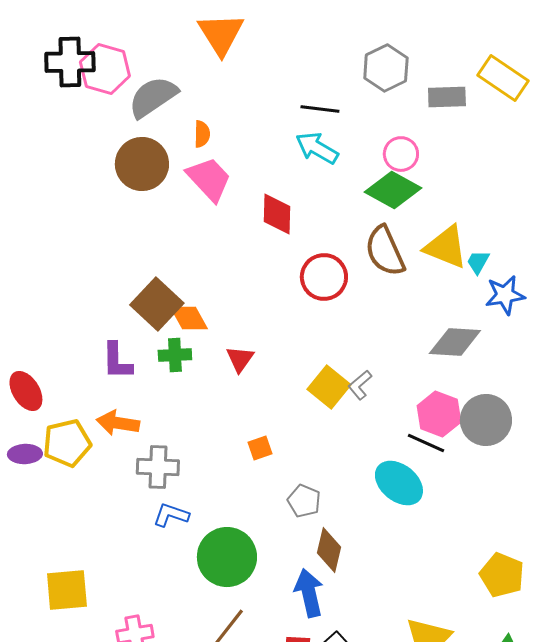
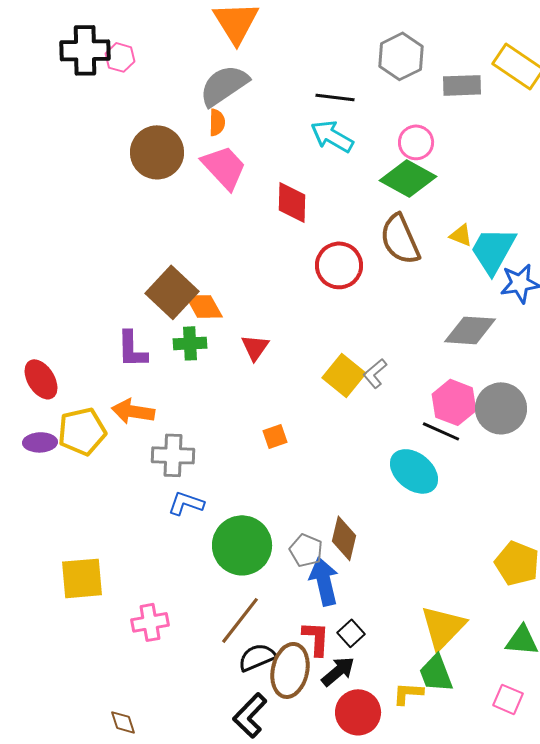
pink hexagon: (105, 69) -> (120, 57), size x0.6
gray semicircle: (153, 97) -> (224, 85), moved
yellow triangle: (446, 247) -> (461, 235), size x0.5
cyan trapezoid: (478, 262) -> (493, 250), size x2.0
gray pentagon: (304, 501) -> (306, 550), moved

